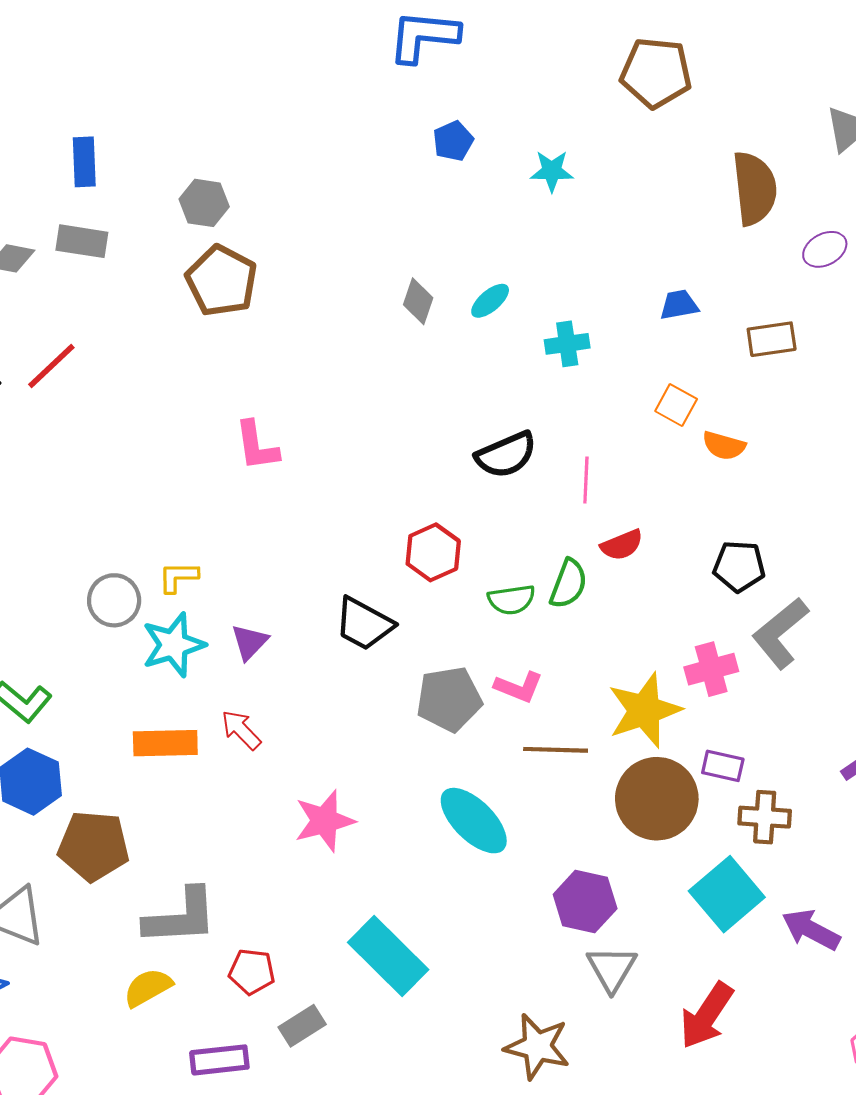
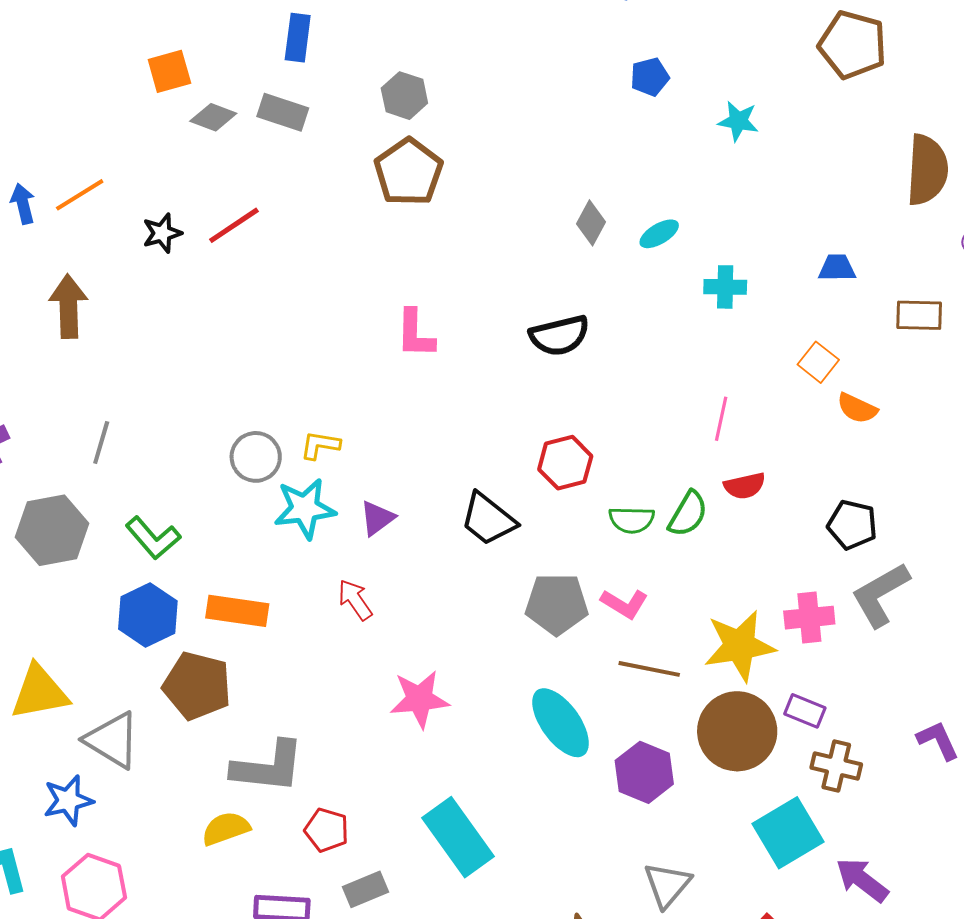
black semicircle: (506, 455) -> (559, 335), moved
orange rectangle: (165, 743) -> (237, 611), moved
purple hexagon: (585, 901) -> (644, 772), moved

